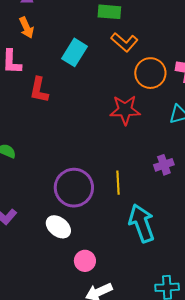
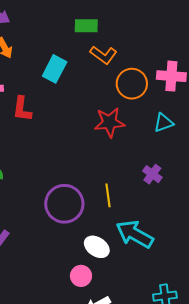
purple cross: (164, 165) -> (152, 174), turned -30
cyan arrow: (142, 223) -> (135, 234), turned -36
white ellipse: (58, 227) -> (97, 247), moved

